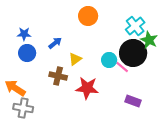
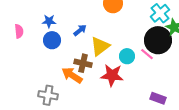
yellow triangle: (75, 59) -> (100, 46), size x1.5
cyan circle: (109, 60) -> (127, 56), moved
orange arrow: (15, 88) -> (72, 75), moved
purple rectangle: (133, 101) -> (158, 98), moved

